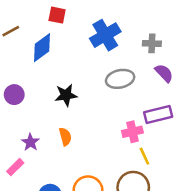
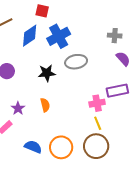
blue cross: (105, 35) -> (59, 36), moved
gray ellipse: (120, 79) -> (76, 62), moved
yellow line: (144, 156) -> (98, 123), moved

